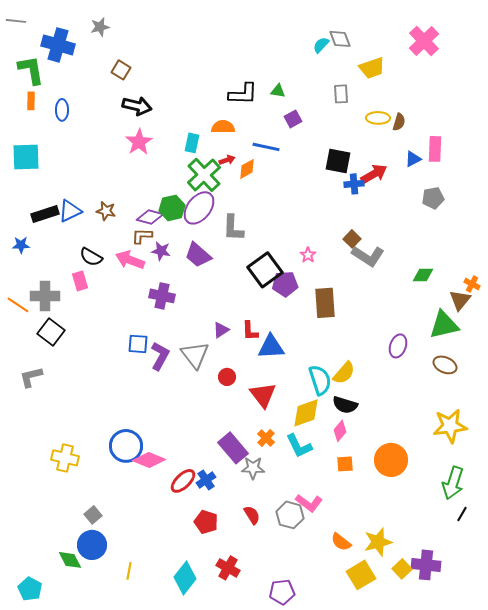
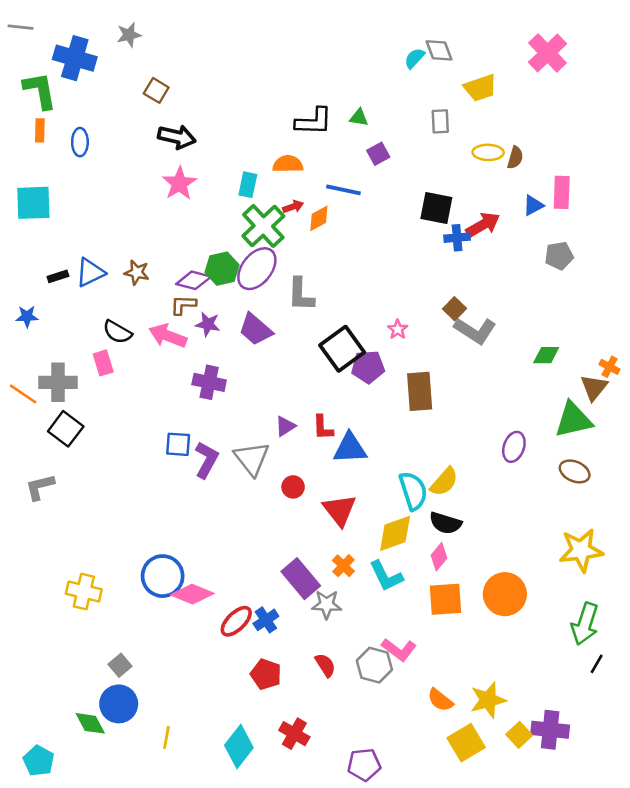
black rectangle: (45, 214) -> (58, 276), size x0.6
orange square: (345, 464) -> (445, 599), size x1.6

